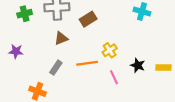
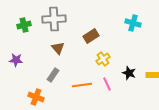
brown rectangle: (88, 19) -> (91, 36), moved
brown triangle: (61, 38) -> (58, 48), turned -48
orange line: (87, 63) -> (82, 85), moved

